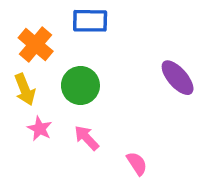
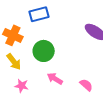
pink star: (40, 129) -> (22, 86), moved

